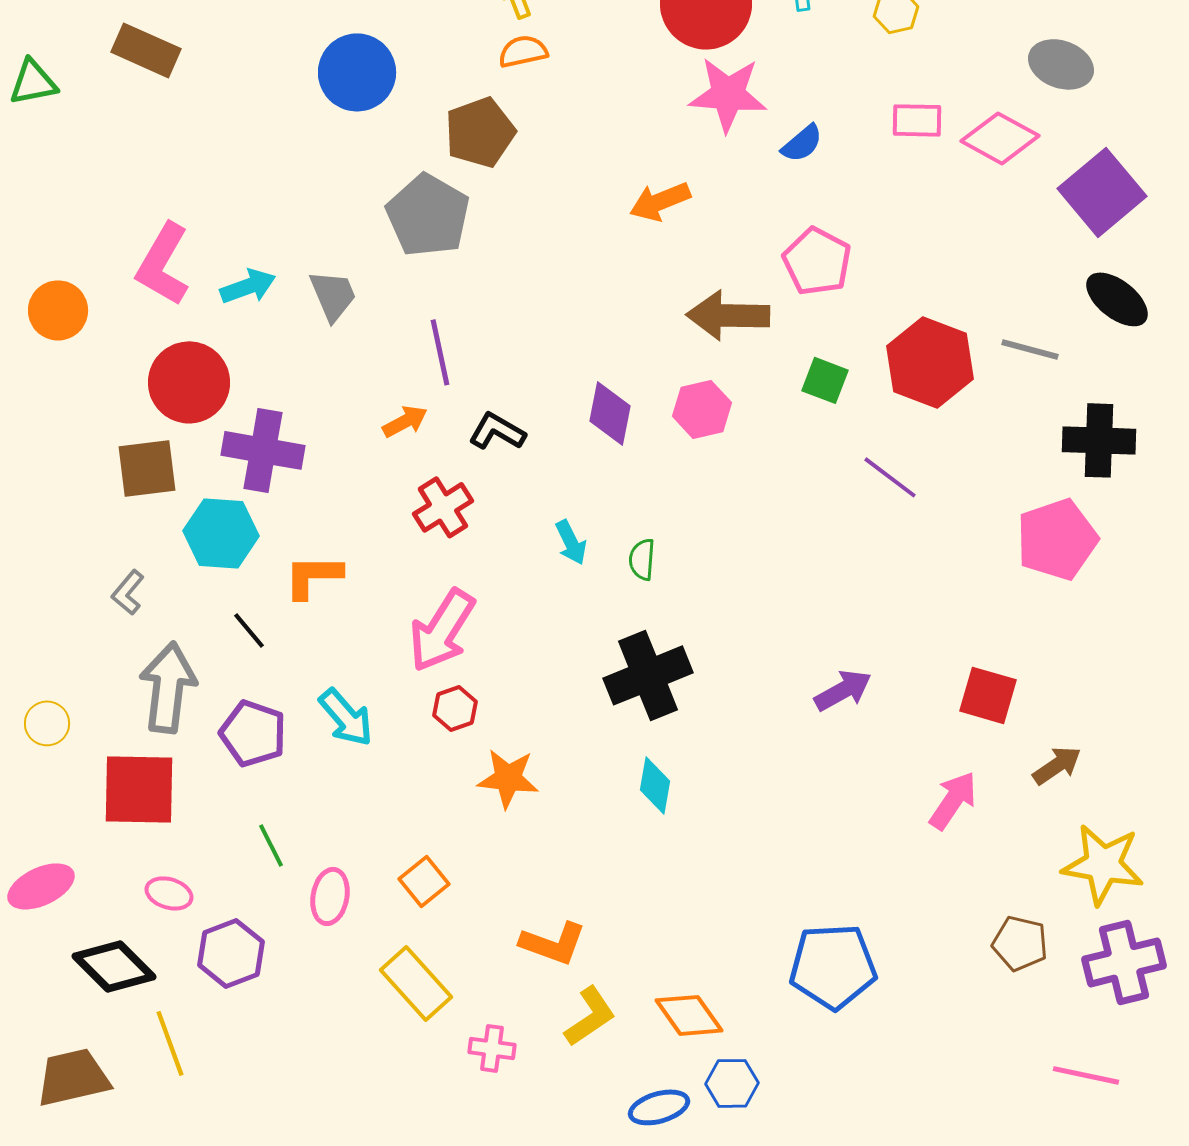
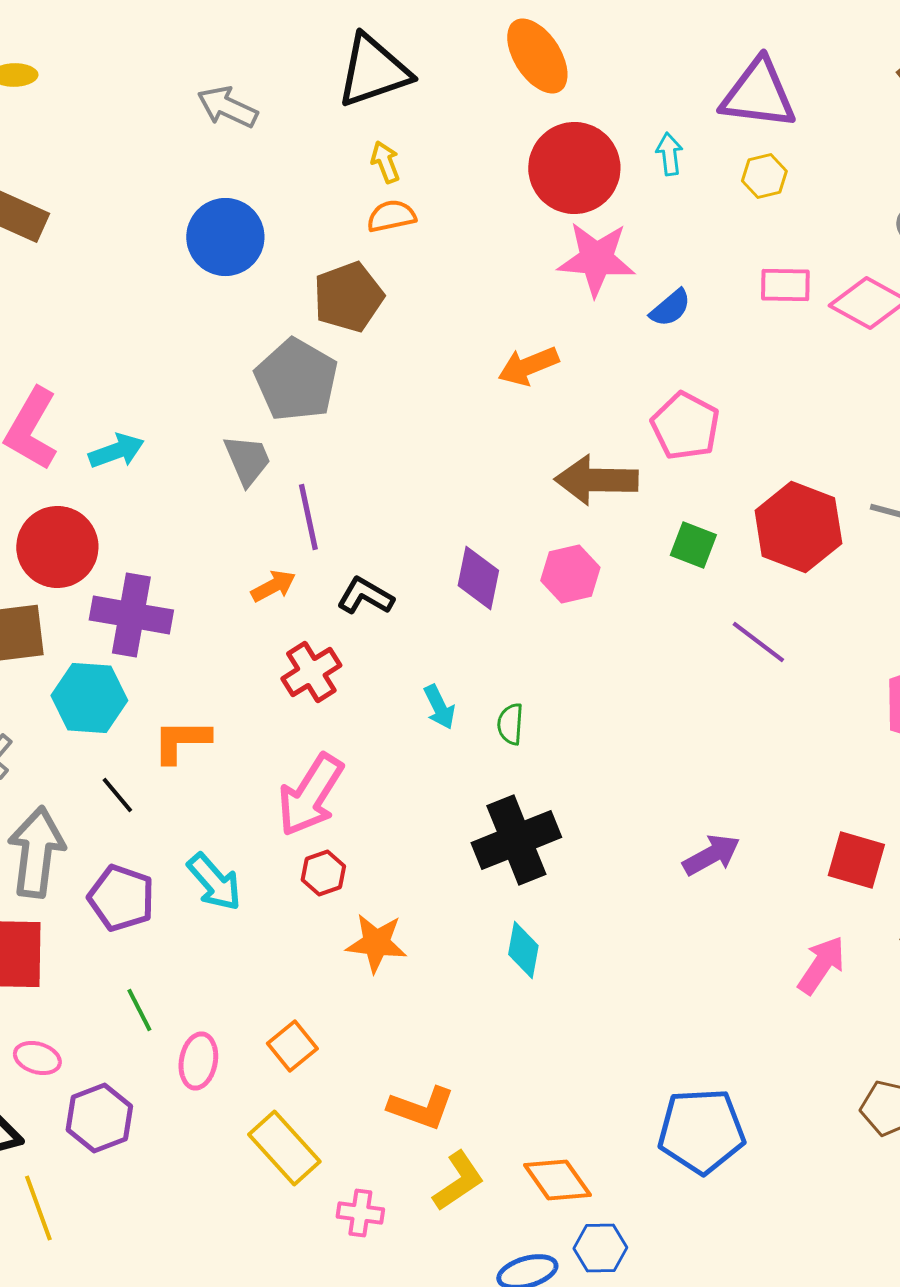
gray trapezoid: (333, 295) -> (247, 460), moved

